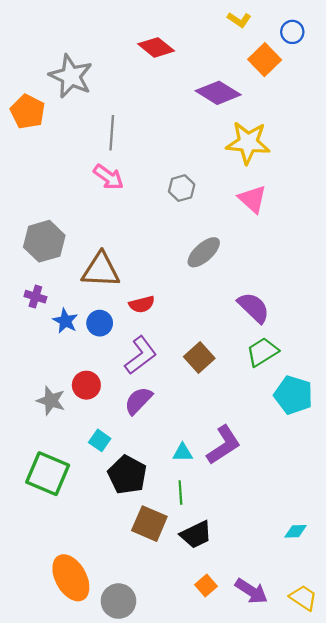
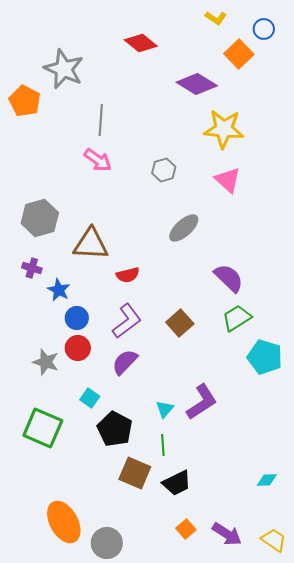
blue circle: (100, 323) -> (77, 318), moved
cyan triangle: (183, 453) -> (165, 409), turned -48

